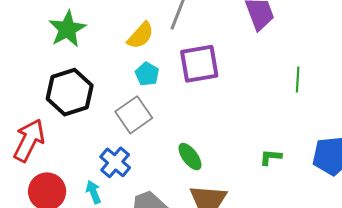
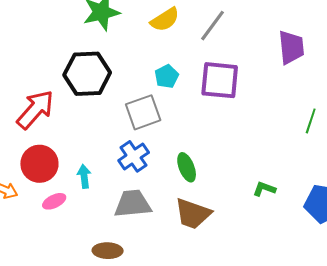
yellow semicircle: (141, 36) -> (165, 20), moved
blue cross: (115, 162) -> (134, 156), moved

